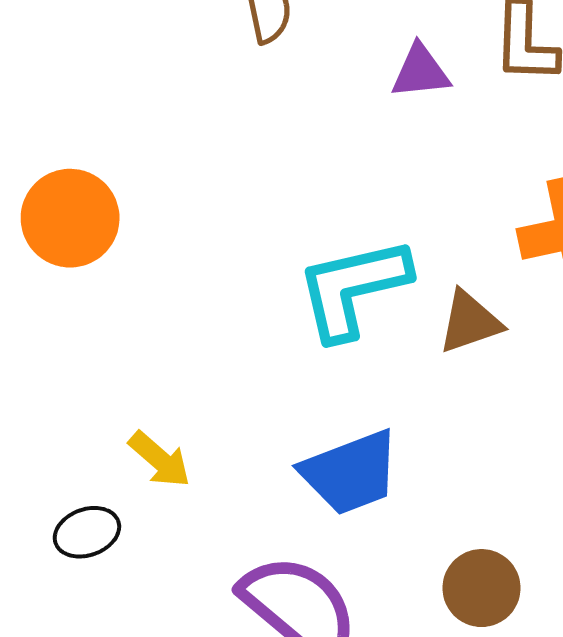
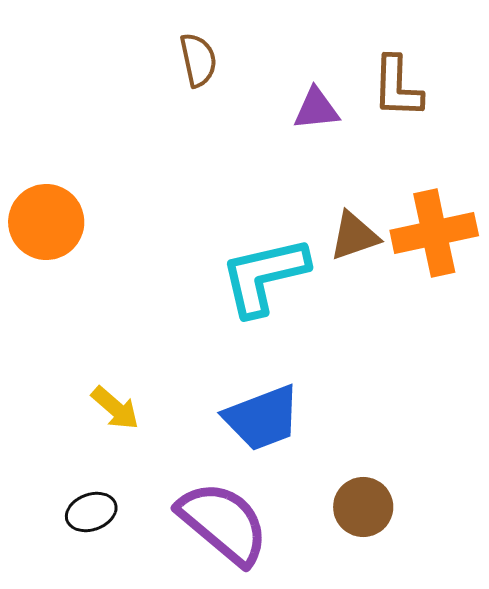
brown triangle: (470, 322) -> (354, 236), moved
black ellipse: (87, 532) -> (91, 512), moved

